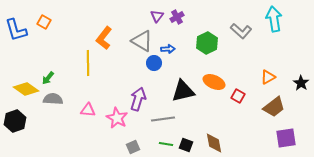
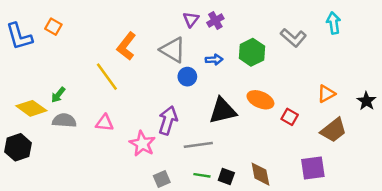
cyan arrow: (274, 19) -> (334, 23), size x0.7
blue arrow: (168, 49) -> (214, 60), moved
yellow line: (88, 63) -> (107, 77), turned -35
pink triangle: (88, 110) -> (104, 123), moved
purple square: (286, 138) -> (313, 168), moved

